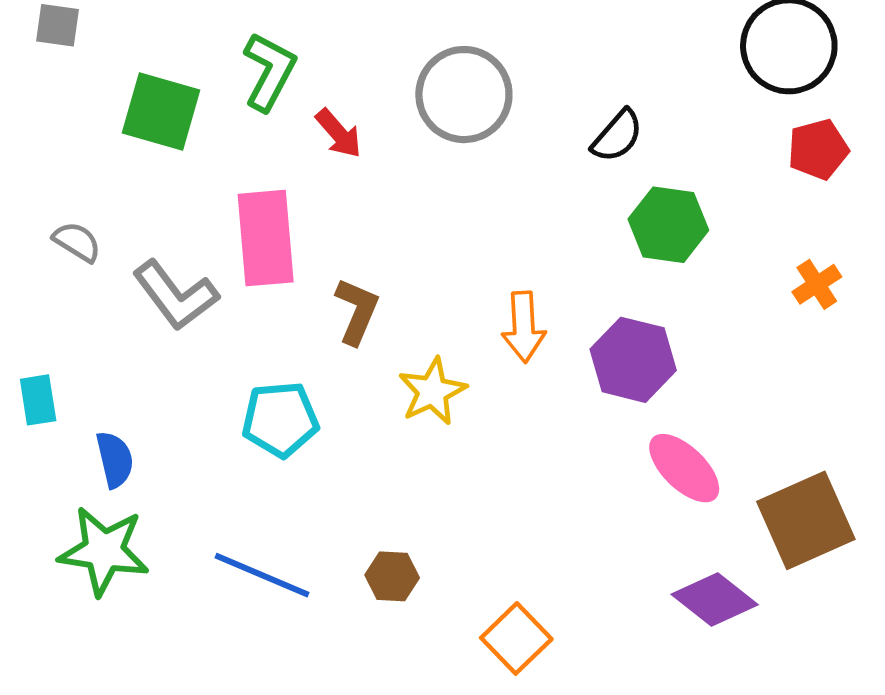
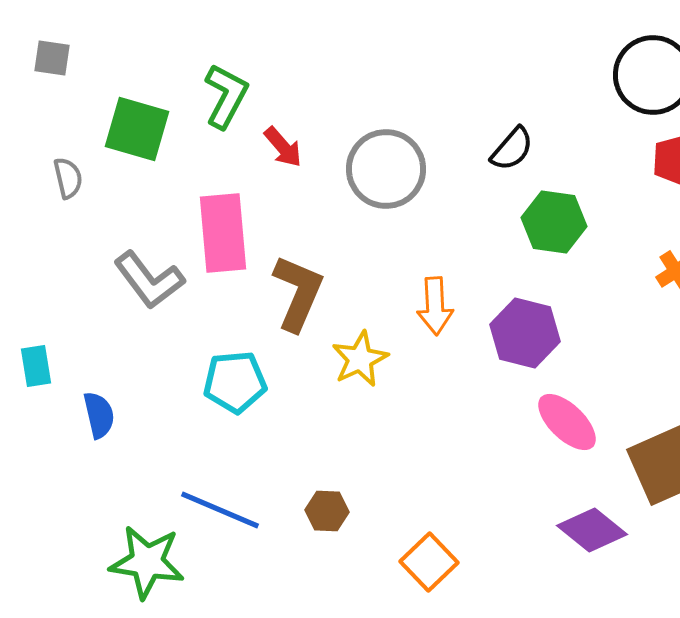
gray circle: (464, 95) -> (386, 169), moved
gray semicircle: (77, 242) -> (68, 178), moved, turned 45
brown L-shape: (357, 311) -> (298, 293), size x1.4
green star: (104, 551) -> (147, 562), moved

